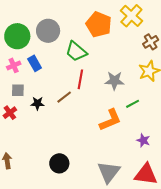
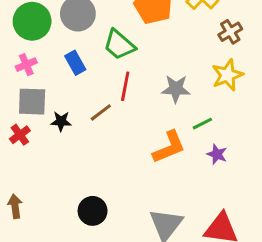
blue rectangle: (35, 63) -> (75, 63), moved
gray square: (18, 90) -> (32, 102), size x1.5
purple star: (143, 140) -> (217, 154), moved

